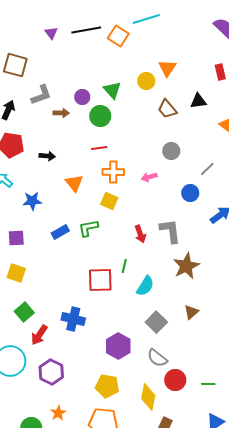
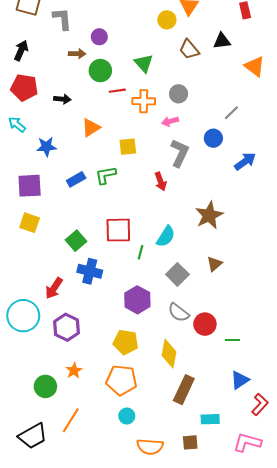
green triangle: (112, 90) -> (144, 63), moved
gray L-shape: (41, 95) -> (62, 19), moved, turned -75
green circle: (100, 116) -> (100, 71), moved
gray circle: (171, 151) -> (179, 94), moved
orange cross: (113, 172) -> (144, 101), moved
orange triangle: (74, 183) -> (91, 128), turned 36
yellow square: (109, 201) -> (128, 147), turned -30
gray L-shape: (170, 231) -> (180, 153), moved, turned 32
purple square: (16, 238) -> (30, 186), size x1.4
green line: (124, 266) -> (140, 252), moved
green square: (24, 312) -> (76, 241), moved
red circle: (175, 380) -> (205, 324), moved

